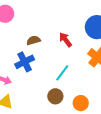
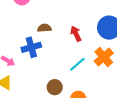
cyan line: (62, 73) -> (77, 64), moved

